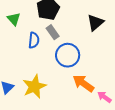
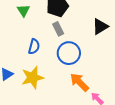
blue semicircle: (34, 40) -> (34, 47), moved

